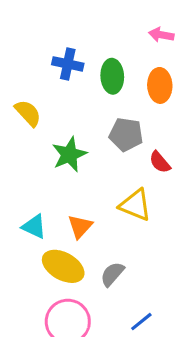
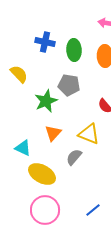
gray pentagon: (126, 134) -> (69, 85), moved
orange triangle: (80, 226) -> (53, 133), moved
gray semicircle: (112, 274) -> (74, 157), moved

